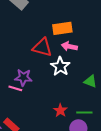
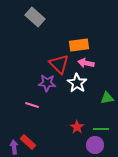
red triangle: (42, 47) -> (59, 64), turned 30
purple star: (23, 77) -> (47, 83), moved
green triangle: (90, 81) -> (107, 98), turned -32

